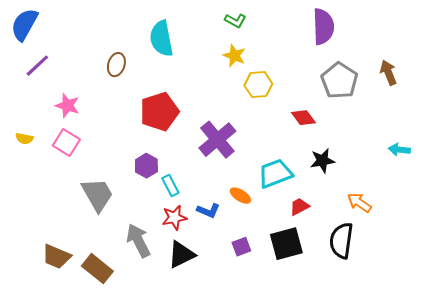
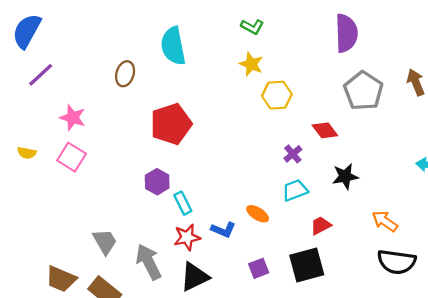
purple cross: (217, 140) -> (293, 154), moved, size x0.5
cyan trapezoid: (275, 174) -> (295, 190), size x0.7
gray trapezoid: (97, 195) -> (105, 242), moved, size x0.7
black semicircle: (341, 241) -> (397, 262), moved, turned -90

